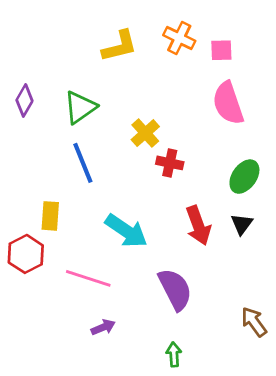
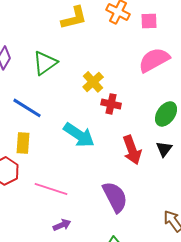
pink semicircle: (228, 103) -> (154, 60), turned 80
blue line: (83, 163) -> (27, 108), moved, turned -36
cyan arrow: (126, 231) -> (79, 135), moved

